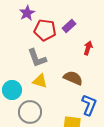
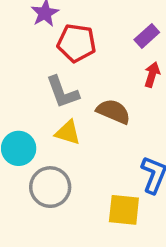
purple rectangle: (69, 26) -> (147, 36), moved
brown semicircle: (73, 78) -> (113, 112), moved

